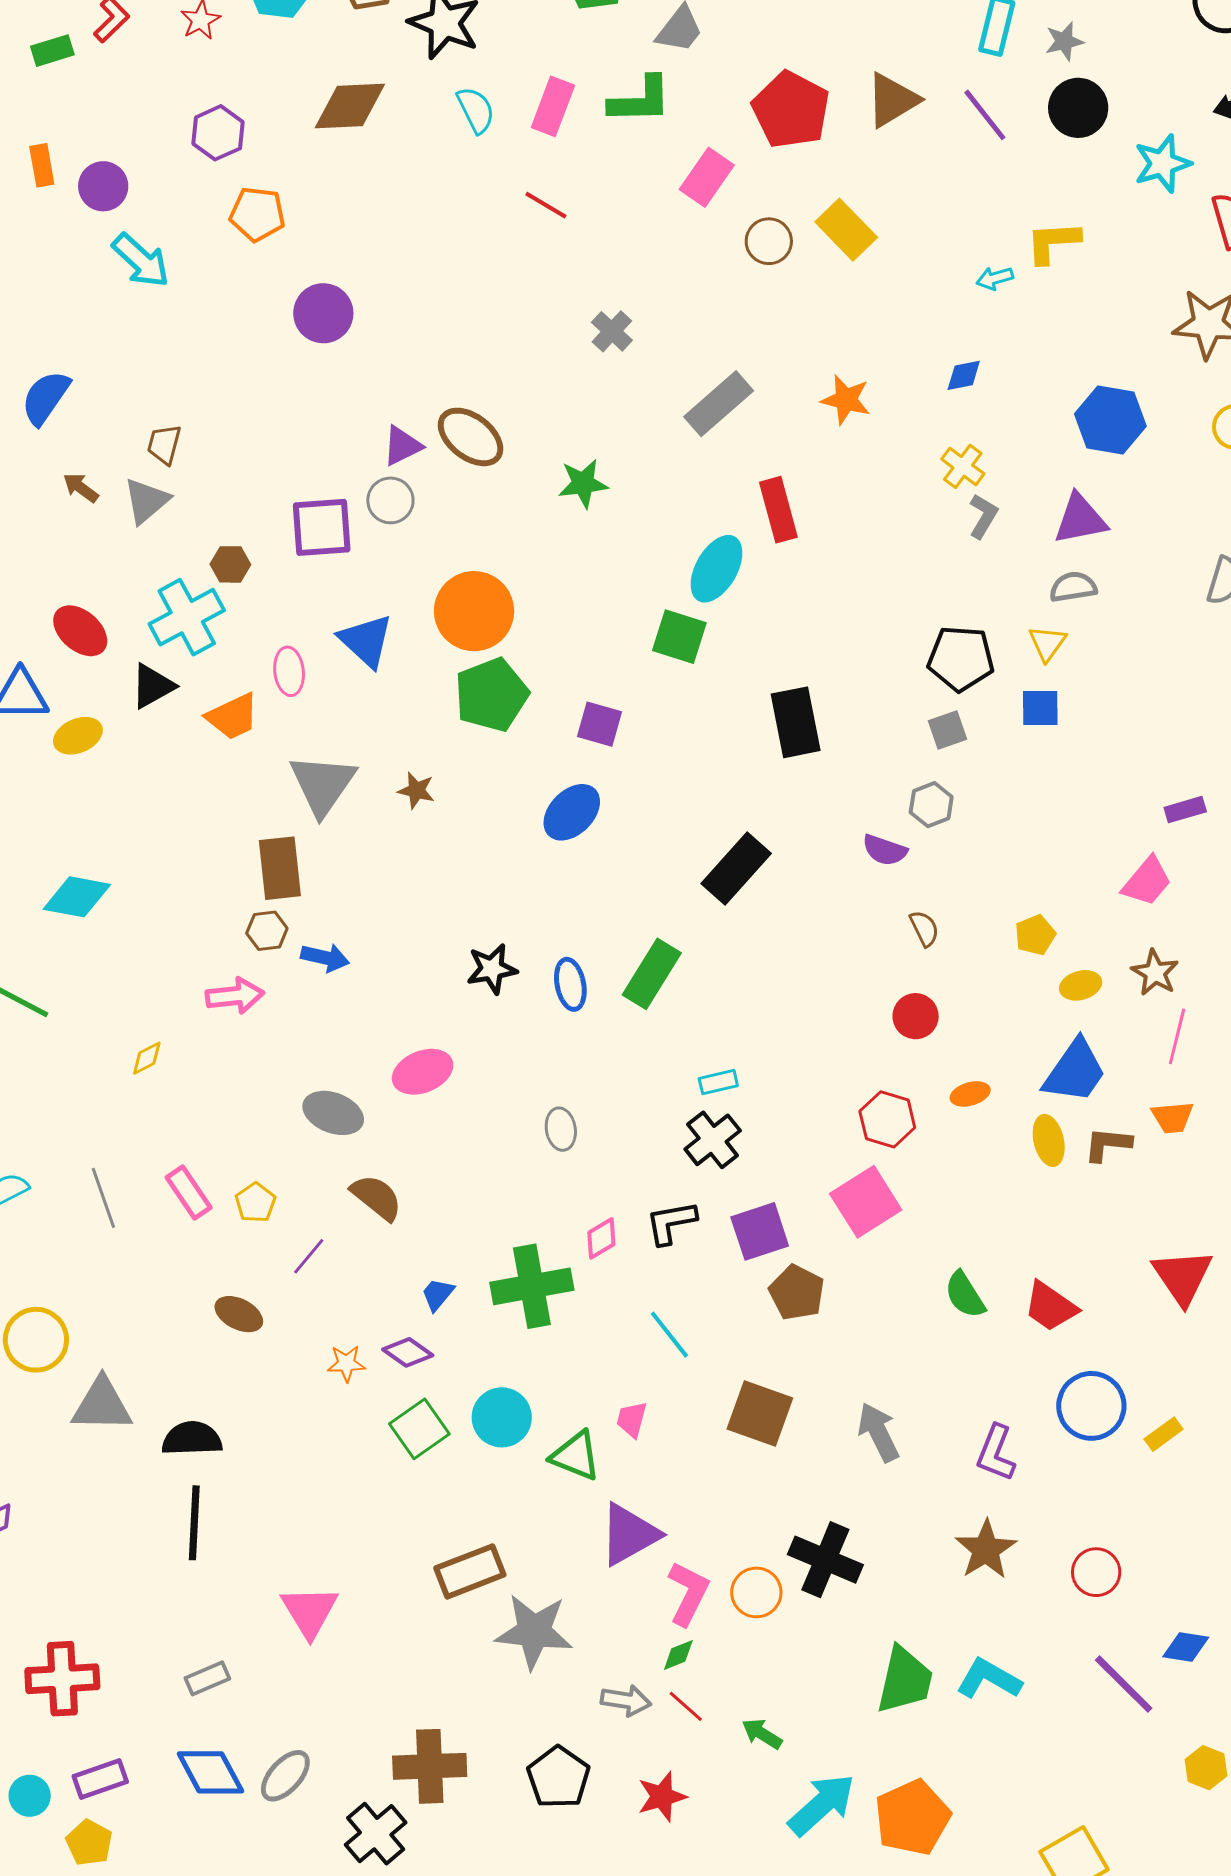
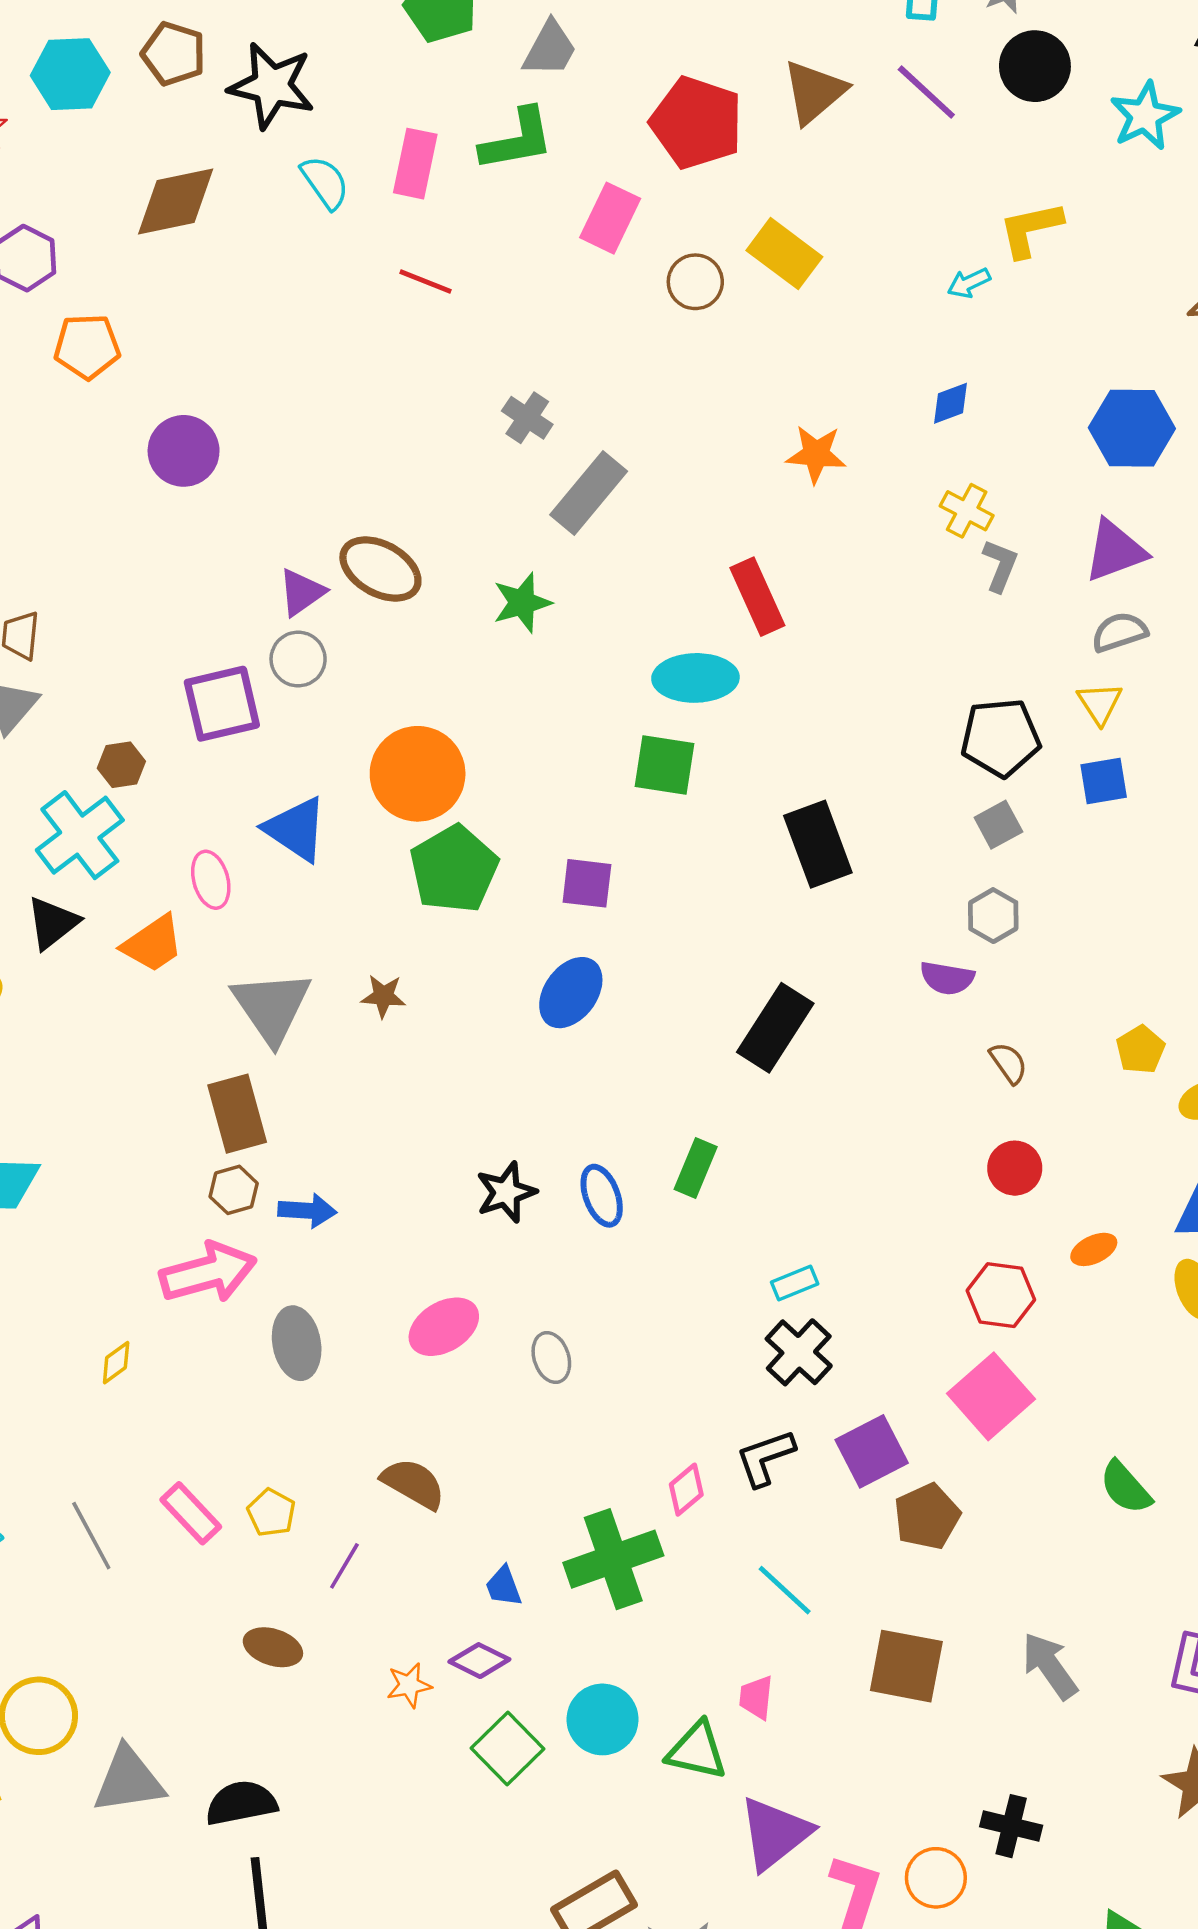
gray rectangle: (719, 404) -> (589, 493), moved
cyan ellipse: (716, 569) -> (695, 678), turned 68
green rectangle: (652, 974) -> (696, 1168), size x0.7
pink arrow: (235, 996) -> (208, 1273), size x1.4
gray ellipse: (333, 1113) -> (297, 1343), moved, turned 68
gray ellipse: (561, 1129) -> (551, 1358), moved
brown pentagon: (797, 1293) -> (927, 1517), turned 30
blue trapezoid: (438, 1294) -> (504, 1586), turned -51
black cross: (825, 1560) -> (1011, 1826), size x0.7

